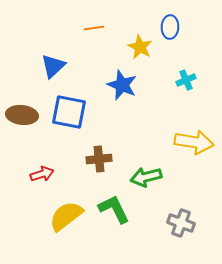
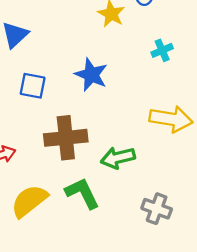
blue star: (122, 85) -> (91, 75), moved
blue square: (69, 112) -> (33, 86), size x0.7
brown cross: (99, 159) -> (66, 138), size x1.5

